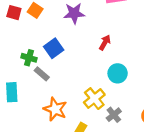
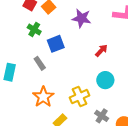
green cross: (29, 58) -> (34, 30), moved
gray cross: (114, 115) -> (102, 116), moved, turned -32

